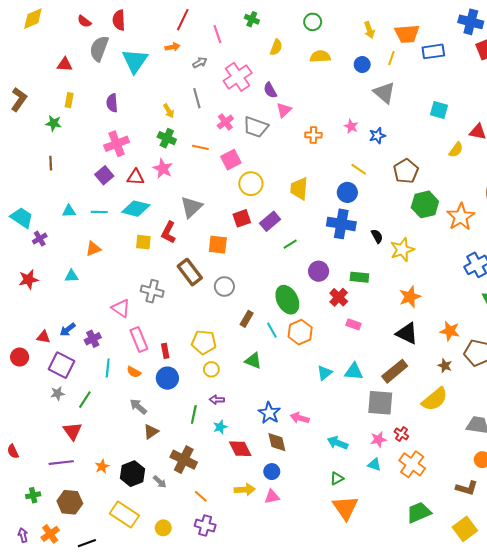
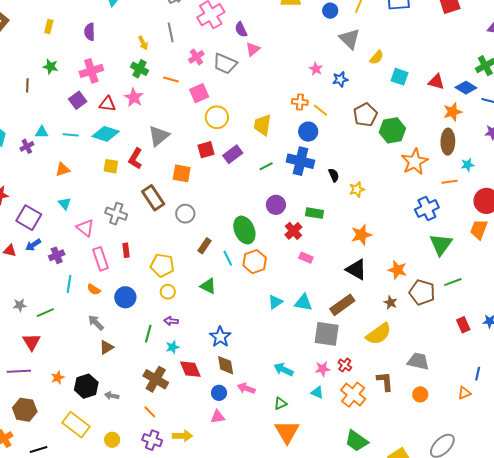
cyan square: (439, 110) -> (400, 77), moved
green star: (54, 123) -> (51, 67), moved
orange cross: (313, 135) -> (300, 102), moved
yellow semicircle: (456, 150) -> (377, 57), moved
green hexagon: (425, 204) -> (392, 130), moved
purple cross: (40, 239) -> (27, 146), moved
green line: (290, 244) -> (266, 166), moved
yellow star: (402, 250) -> (357, 189), size x0.7
cyan triangle: (71, 276) -> (65, 204), moved, turned 48
red rectangle: (165, 351) -> (126, 250), moved
purple square: (62, 365) -> (29, 218), moved
green line: (85, 400) -> (45, 313), turned 30
pink arrow: (300, 418) -> (246, 388), moved
brown cross: (184, 460) -> (156, 379), moved
gray arrow: (160, 482) -> (112, 396), turned 144
brown L-shape: (467, 488) -> (385, 381), moved, turned -115
yellow arrow: (245, 490) -> (182, 436), moved
green trapezoid: (419, 512) -> (356, 441), turned -125

